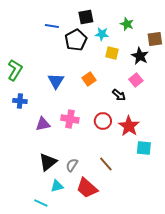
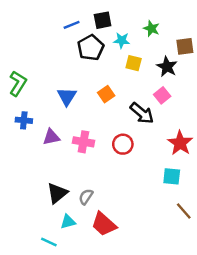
blue line: (52, 26) -> (72, 25), moved, turned -32
black arrow: (119, 95) -> (142, 113), size x1.5
purple triangle: (43, 124) -> (51, 137), moved
red star: (129, 126) -> (180, 143), moved
brown line: (106, 164) -> (184, 211), moved

